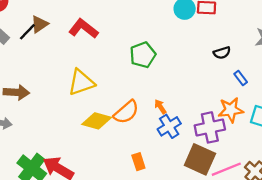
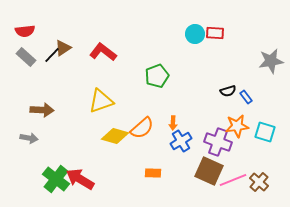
black semicircle: (222, 53) -> (228, 91), moved
orange arrow: (160, 107) -> (173, 123), turned -144
purple cross: (210, 127) -> (218, 142), turned 32
orange rectangle: (138, 162) -> (153, 173), turned -70

